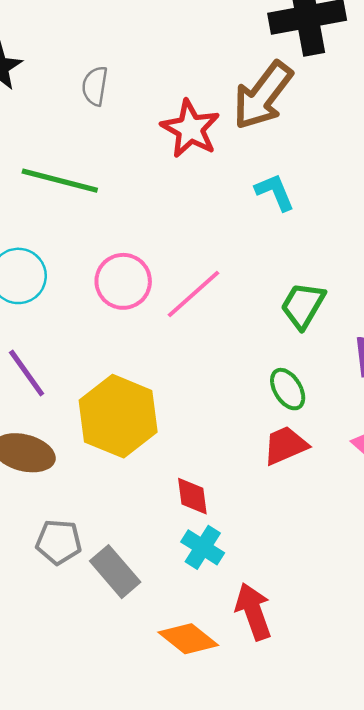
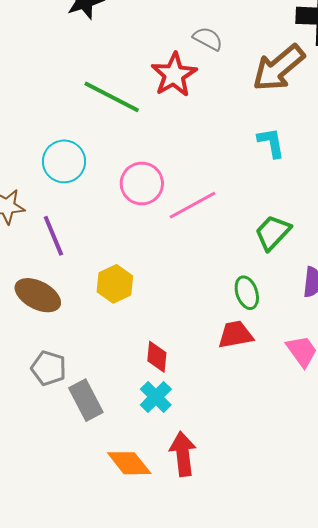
gray semicircle: (95, 86) -> (208, 39), moved, turned 96
red star: (190, 129) -> (174, 75), moved
yellow hexagon: (118, 416) -> (115, 284), size x0.6

